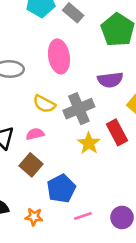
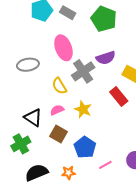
yellow semicircle: (44, 104) -> (59, 86), turned 42
gray cross: (79, 109) -> (83, 71), moved
yellow star: (89, 143) -> (83, 109), moved

